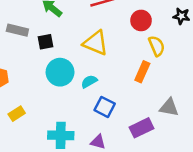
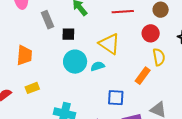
gray rectangle: (17, 30) -> (47, 20), turned 42
cyan semicircle: (89, 81) -> (98, 66), moved
blue square: (105, 107) -> (116, 98), moved, turned -36

